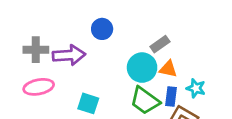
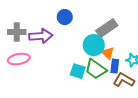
gray rectangle: (160, 44) -> (107, 28), size x1.5
orange triangle: (168, 69) -> (108, 53), moved, turned 32
cyan square: (88, 103) -> (78, 71), moved

